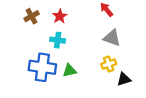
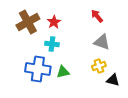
brown cross: (32, 16) -> (28, 22), size x1.6
black triangle: (124, 79) -> (113, 80), turned 32

